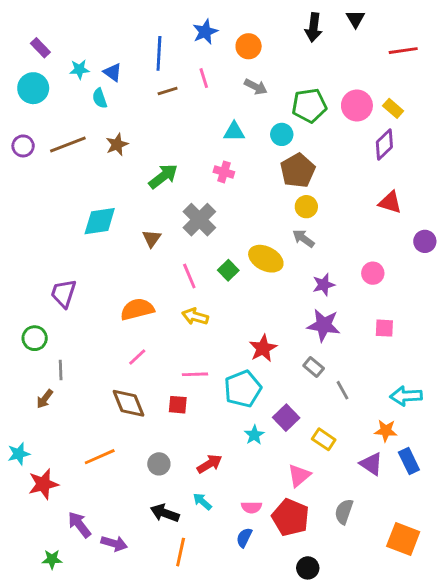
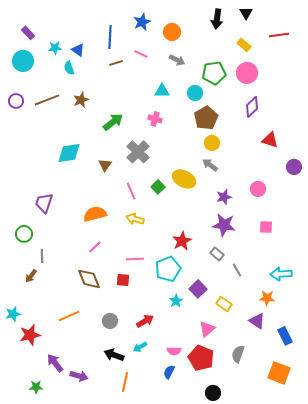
pink line: (204, 78) -> (141, 54), turned -48
yellow rectangle: (393, 108) -> (244, 45), moved
purple diamond: (384, 145) -> (252, 107), moved
blue rectangle: (409, 461) -> (285, 336), moved
cyan arrow: (202, 501) -> (140, 347), turned -72

